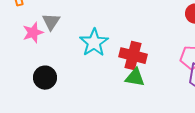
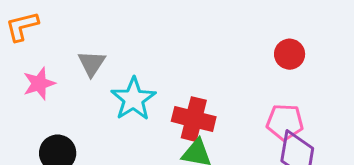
gray triangle: (51, 22) -> (92, 63), moved

